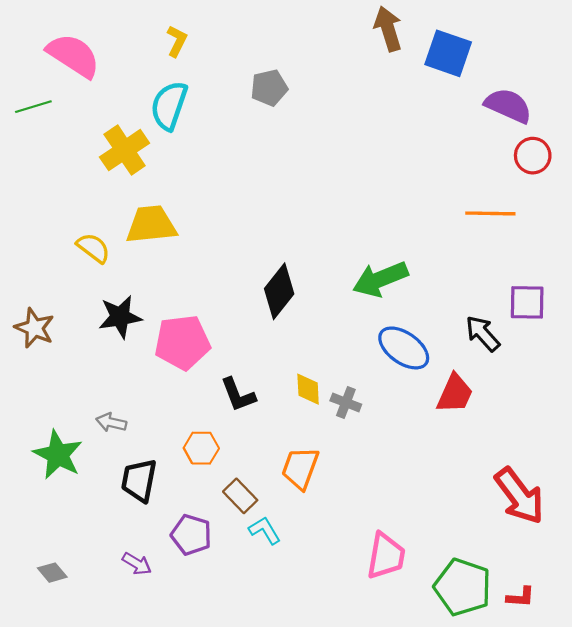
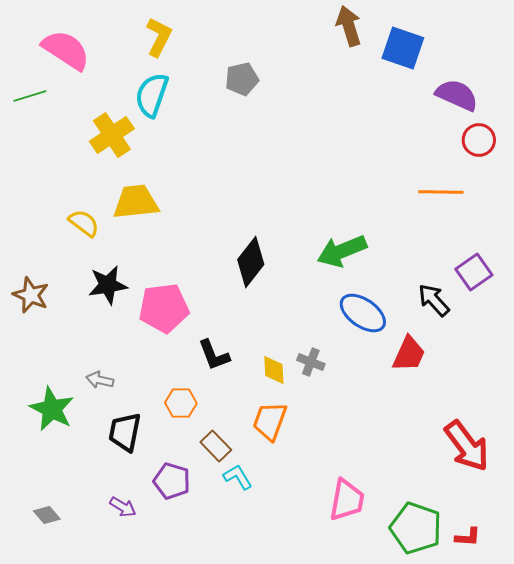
yellow L-shape: (177, 41) -> (159, 37), size x1.4
purple square: (527, 302) -> (474, 272), turned -36
yellow diamond: (308, 389) -> (274, 370), moved

